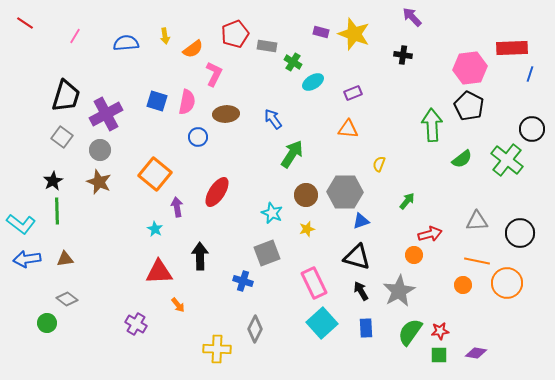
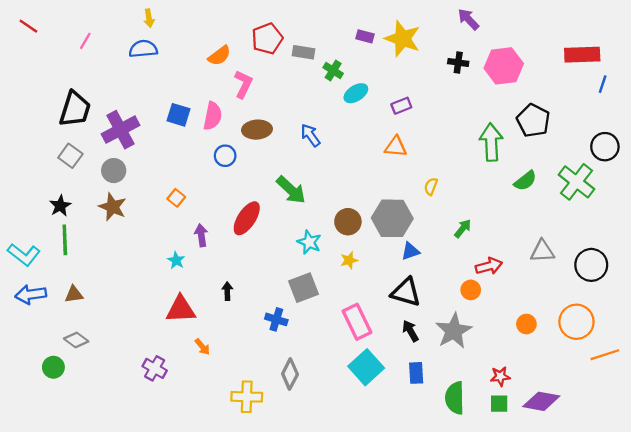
yellow arrow: (165, 36) -> (149, 18), moved
pink hexagon: (470, 68) -> (504, 66), moved
green arrow: (292, 154) -> (291, 190), moved, turned 100
orange square: (155, 174) -> (176, 198), size x0.5
black arrow: (200, 256) -> (227, 291), size x0.6
orange line: (477, 261) -> (605, 355), moved, turned -30
green semicircle: (410, 332) -> (455, 398), moved, turned -36
purple diamond: (476, 353) -> (541, 401), size x1.5

